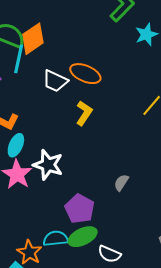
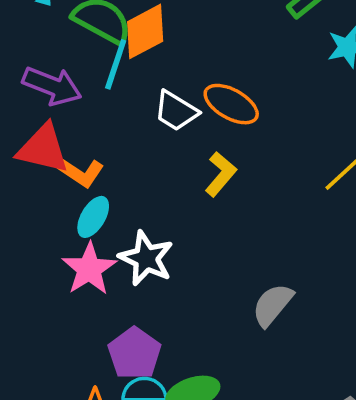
gray semicircle: (121, 183) -> (273, 305), size x1.5
purple pentagon: (80, 209) -> (135, 353), moved

